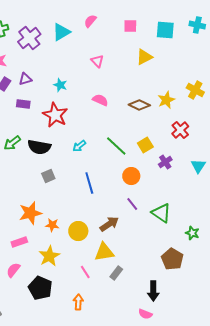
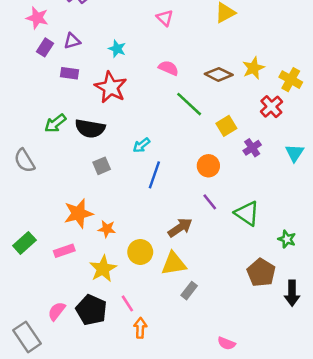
yellow cross: (195, 90) -> (291, 80), moved
cyan arrow: (79, 146) -> (142, 145), moved
green line: (116, 146) -> (189, 104), moved
blue line: (89, 183) -> (154, 175), turned 35
yellow circle: (78, 231) -> (140, 252), moved
pink semicircle: (13, 270) -> (57, 311), moved
pink line: (85, 272) -> (127, 303), moved
black arrow: (153, 291) -> (292, 293), moved

